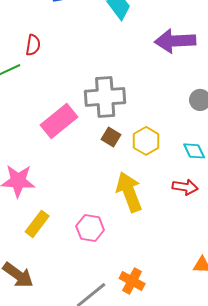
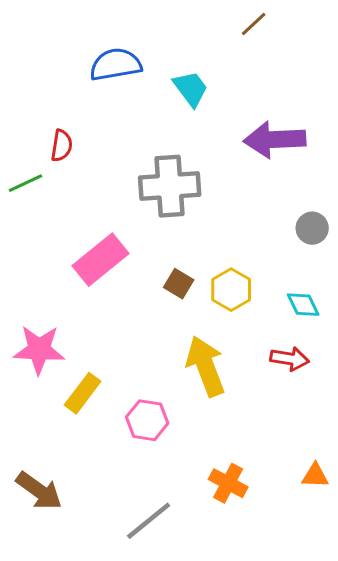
gray cross: (105, 97) -> (170, 186), moved
yellow rectangle: (37, 224) -> (83, 393), moved
orange cross: (132, 281) -> (228, 483), moved

